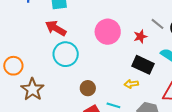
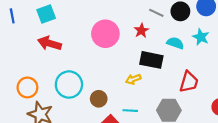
cyan circle: (66, 54) -> (69, 85), moved
orange circle: (13, 66) -> (27, 87), moved
yellow arrow: (131, 84) -> (133, 79), moved

